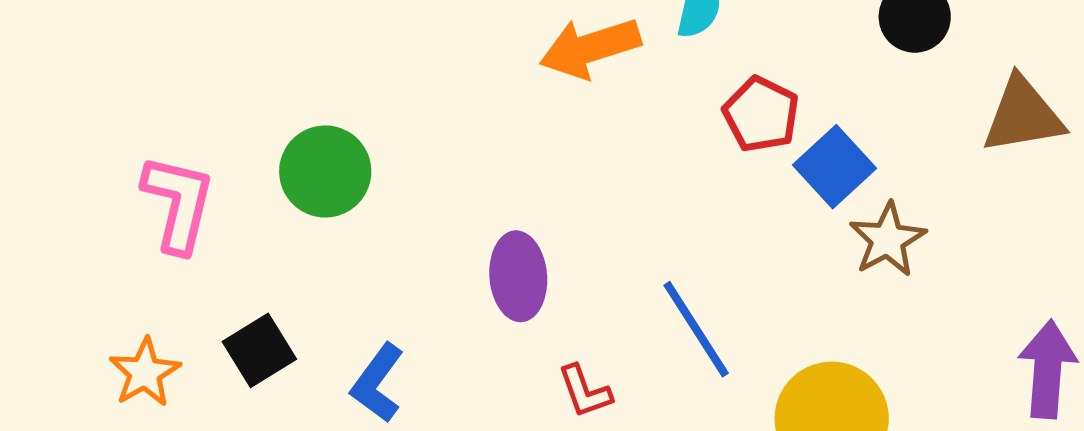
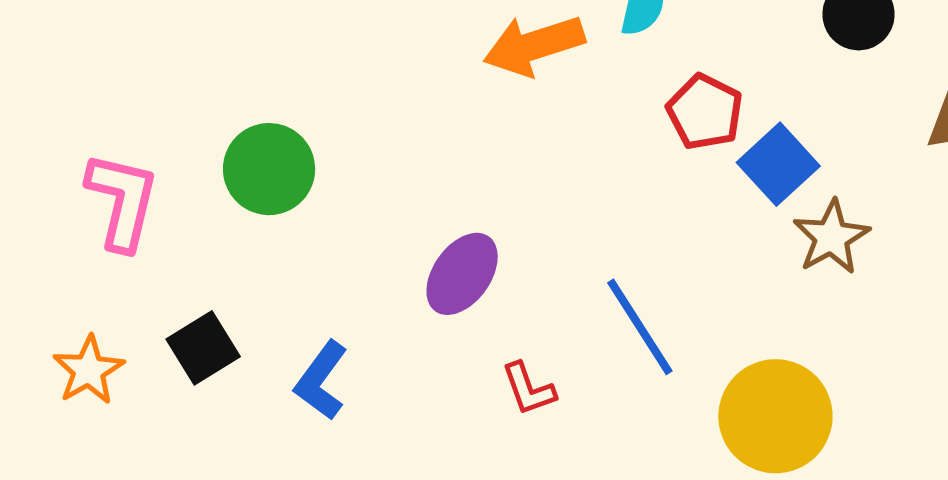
purple ellipse: (518, 276) -> (462, 274), turned 40

